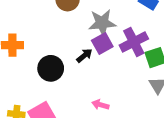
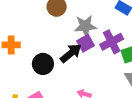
black arrow: (84, 56) -> (71, 53), size x1.6

